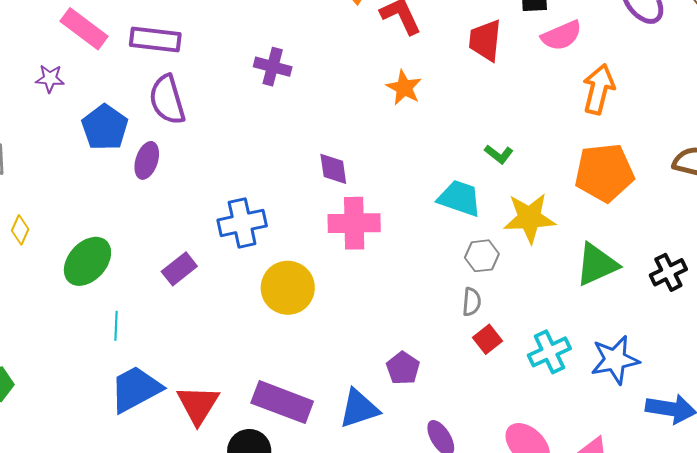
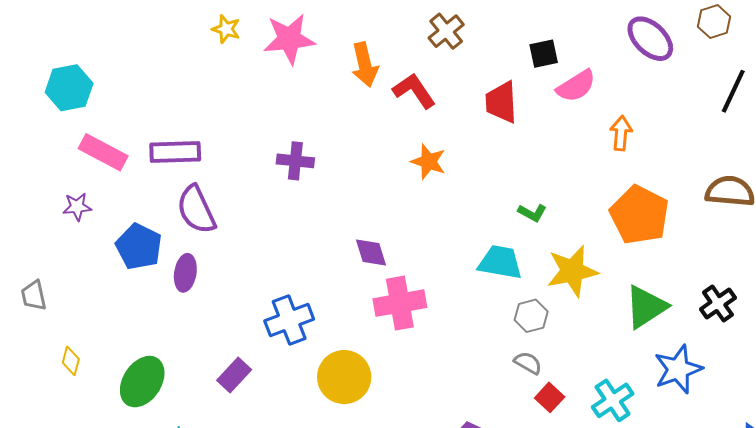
orange arrow: (599, 89) -> (621, 133), size x0.7
orange pentagon: (604, 173) -> (639, 215), turned -30
gray semicircle: (472, 302) -> (528, 363), turned -56
blue star: (615, 360) -> (678, 369), moved

